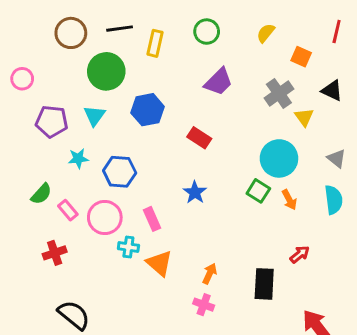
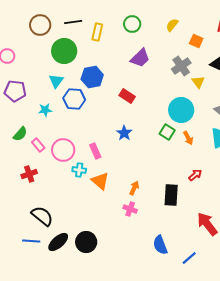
purple pentagon: (52, 122) -> (15, 91), moved
blue hexagon: (120, 172) -> (74, 99), moved

